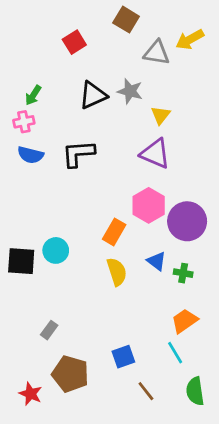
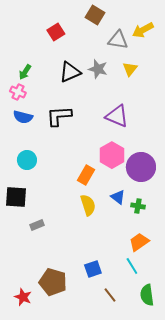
yellow triangle: (161, 115) -> (130, 69), moved
pink cross: (24, 122) -> (18, 92), turned 35
cyan circle: (56, 250) -> (27, 160), moved
gray rectangle: (49, 330) -> (37, 225), moved, turned 32

